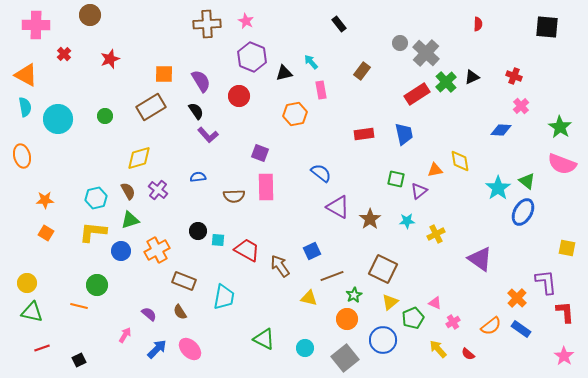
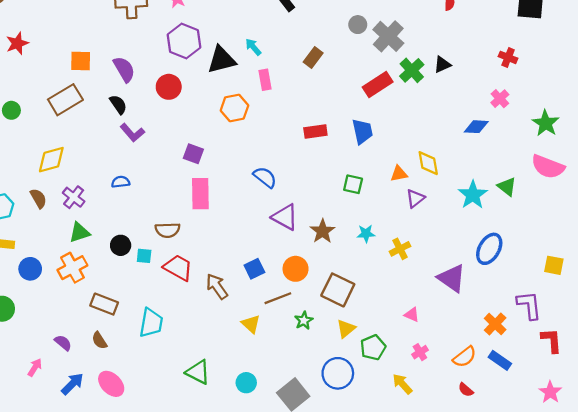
black triangle: (284, 73) -> (222, 60), size x1.5
red cross: (514, 76) -> (508, 57), moved
purple triangle: (419, 191) -> (415, 198), moved
brown semicircle: (234, 196) -> (168, 230), moved
blue ellipse: (523, 212) -> (489, 249), moved
green triangle: (130, 220) -> (79, 232), moved
yellow triangle: (309, 298) -> (251, 324), turned 30
pink triangle: (435, 303) -> (412, 315), moved
orange circle: (347, 319) -> (296, 269), moved
red semicircle: (468, 354) -> (466, 390), moved

